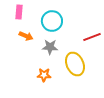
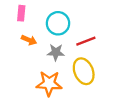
red line: (92, 37) -> (86, 41), moved
orange star: (44, 75) -> (49, 83), size x1.6

